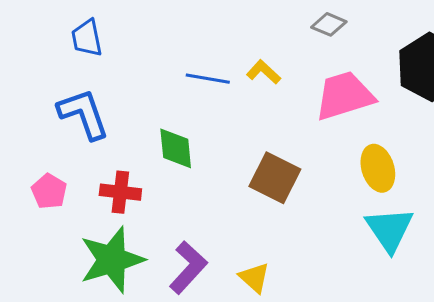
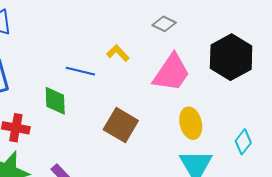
blue line: (208, 79) -> (80, 71), moved
pink trapezoid: (344, 96) -> (171, 73), turned 138

